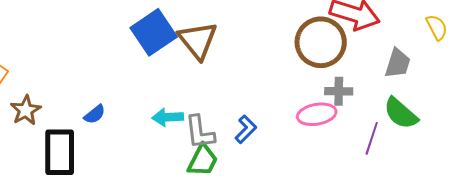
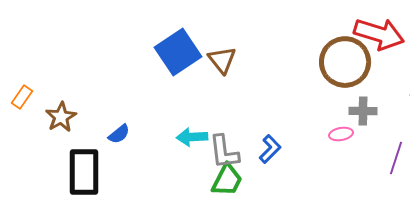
brown triangle: (198, 40) -> (222, 60), size x0.7
brown star: (26, 110) -> (61, 117), moved
pink ellipse: (317, 114) -> (341, 134), size x0.6

